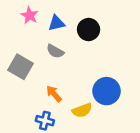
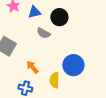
gray semicircle: (55, 51) -> (43, 33), moved
yellow semicircle: (82, 110) -> (54, 80), turned 112

